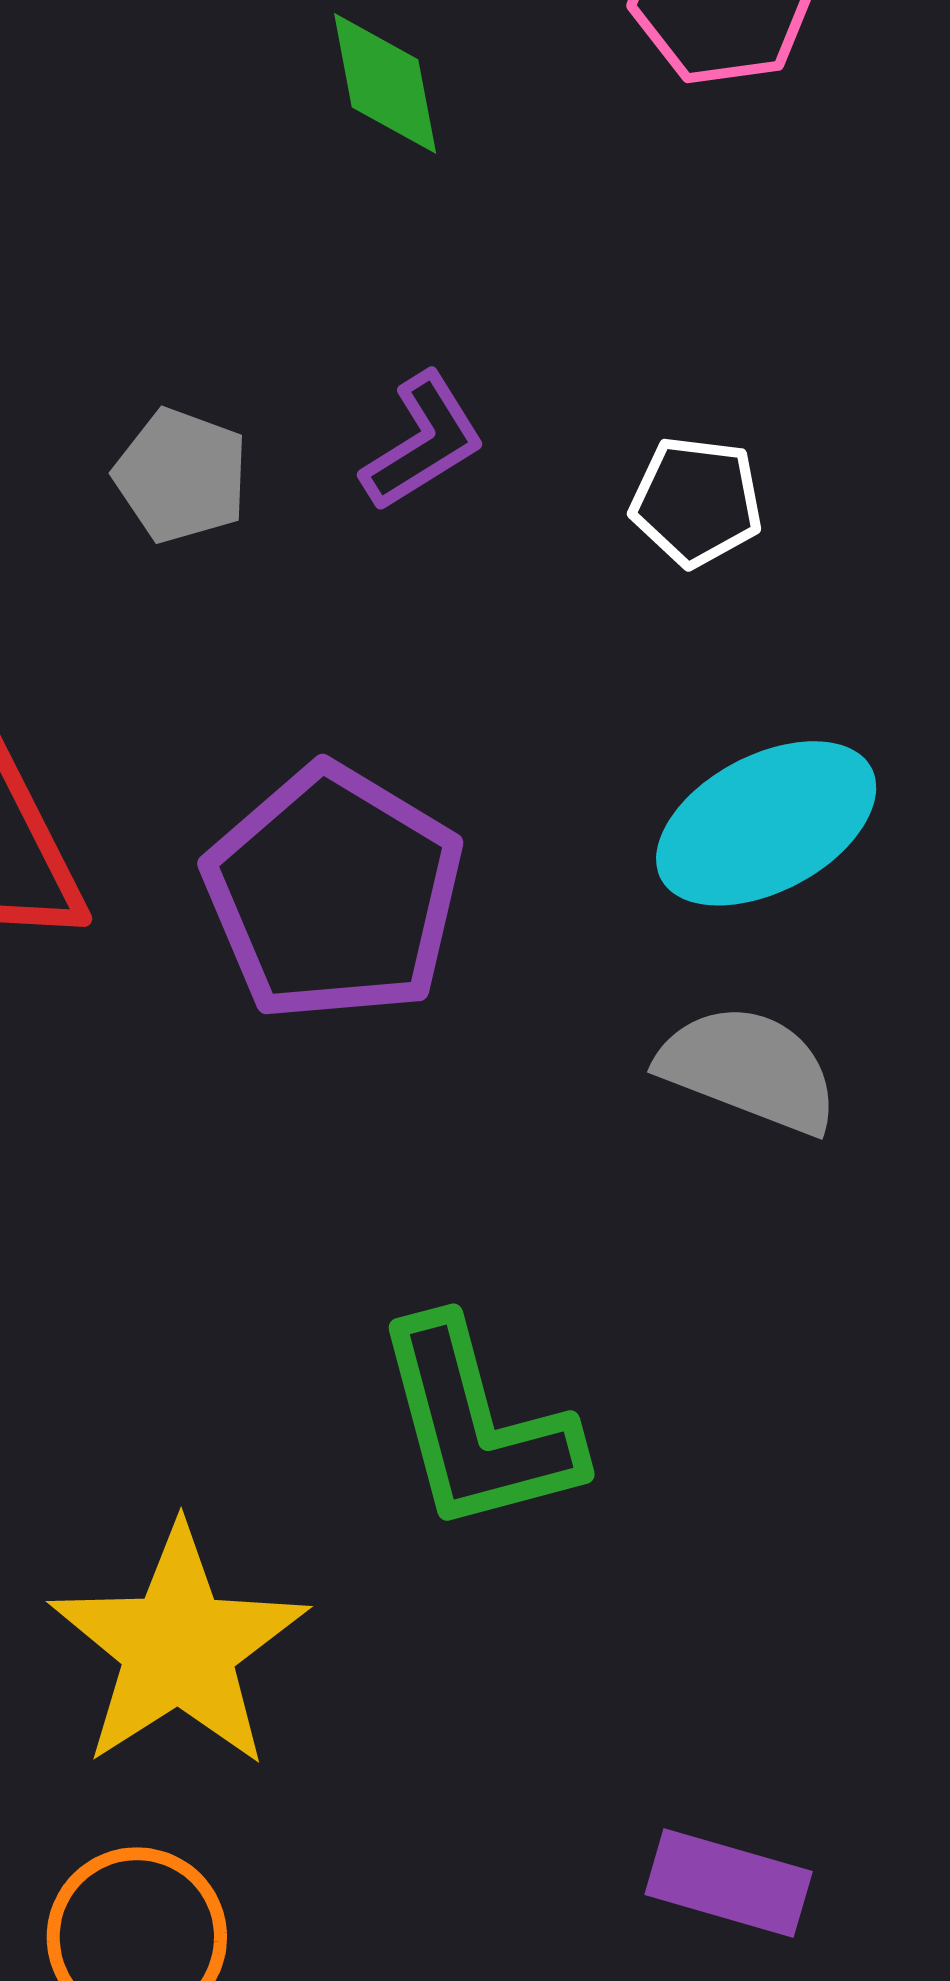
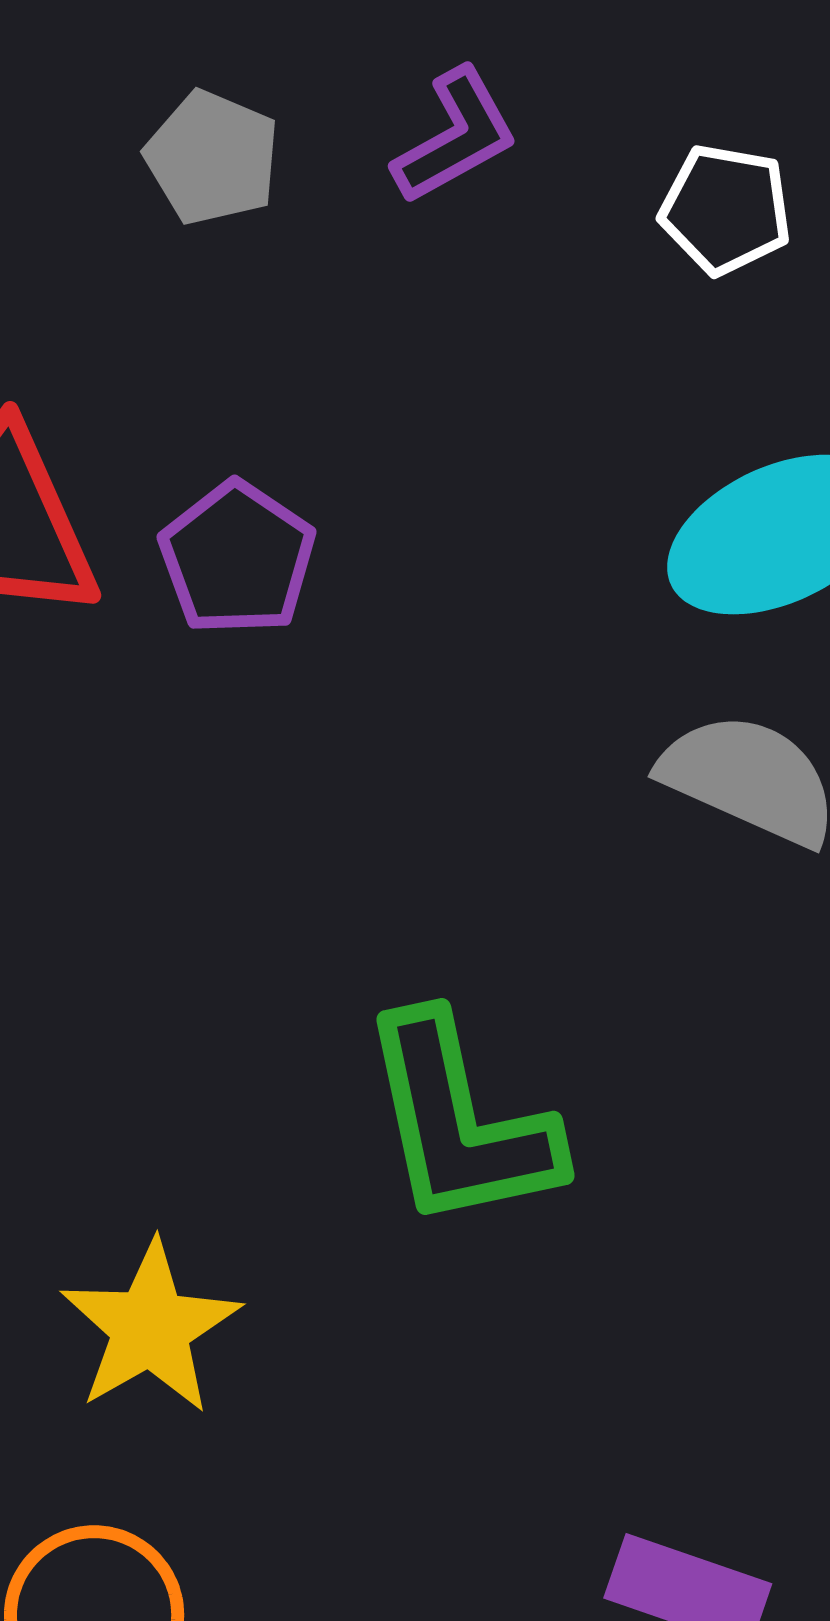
purple pentagon: (334, 893) -> (237, 558), moved, size x0.6
yellow star: (179, 1647) -> (150, 1328), size x0.7

